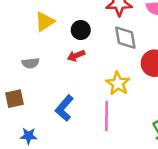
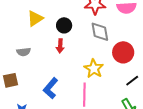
red arrow: (76, 56) -> (60, 46), turned -64

